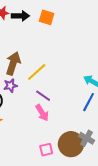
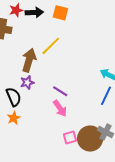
yellow line: (37, 72) -> (51, 46), moved
pink square: (46, 150) -> (70, 138), moved

